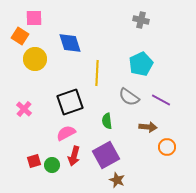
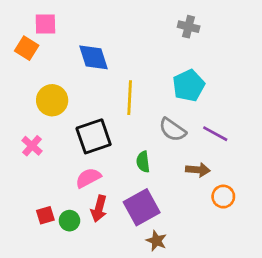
yellow circle: (35, 59) -> (52, 100), moved

